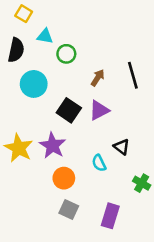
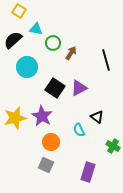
black semicircle: (16, 50) -> (13, 40), turned -144
brown arrow: (98, 78) -> (71, 53), moved
yellow star: (19, 148) -> (15, 118), turned 30
gray square: (69, 209) -> (46, 165), moved

